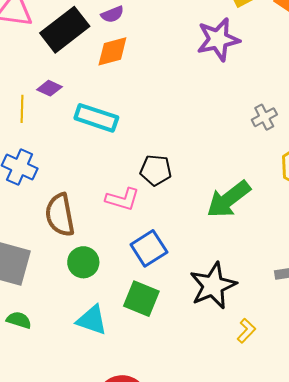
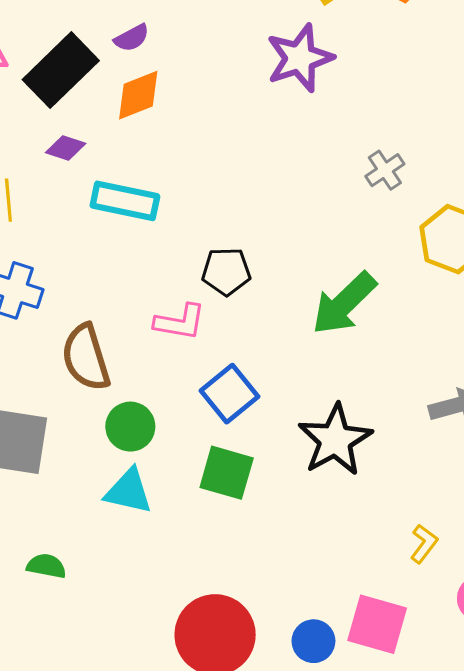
purple diamond: (49, 88) -> (66, 148), moved
green semicircle: (19, 320) -> (46, 566), moved
cyan triangle: (92, 320) -> (129, 491), moved
yellow L-shape: (246, 331) -> (424, 544), moved

